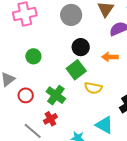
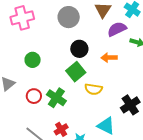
red circle: (26, 95) -> (34, 96), moved
red cross: (50, 119) -> (61, 129), moved

